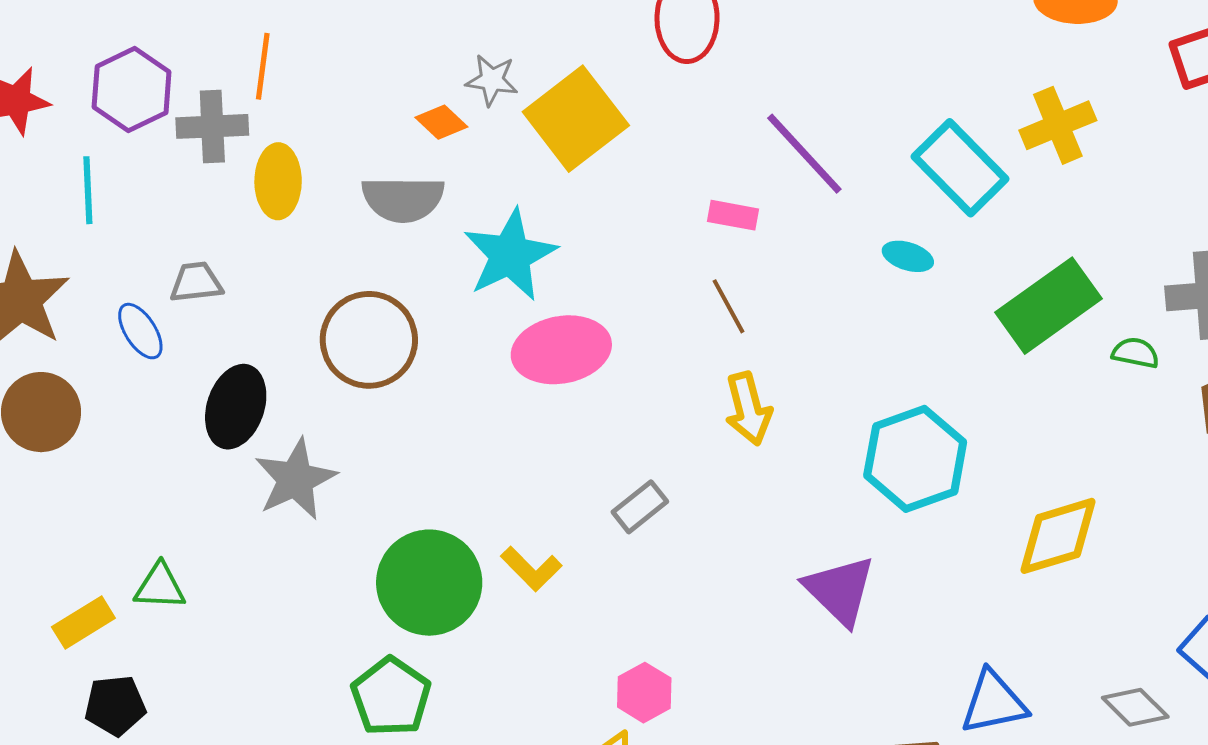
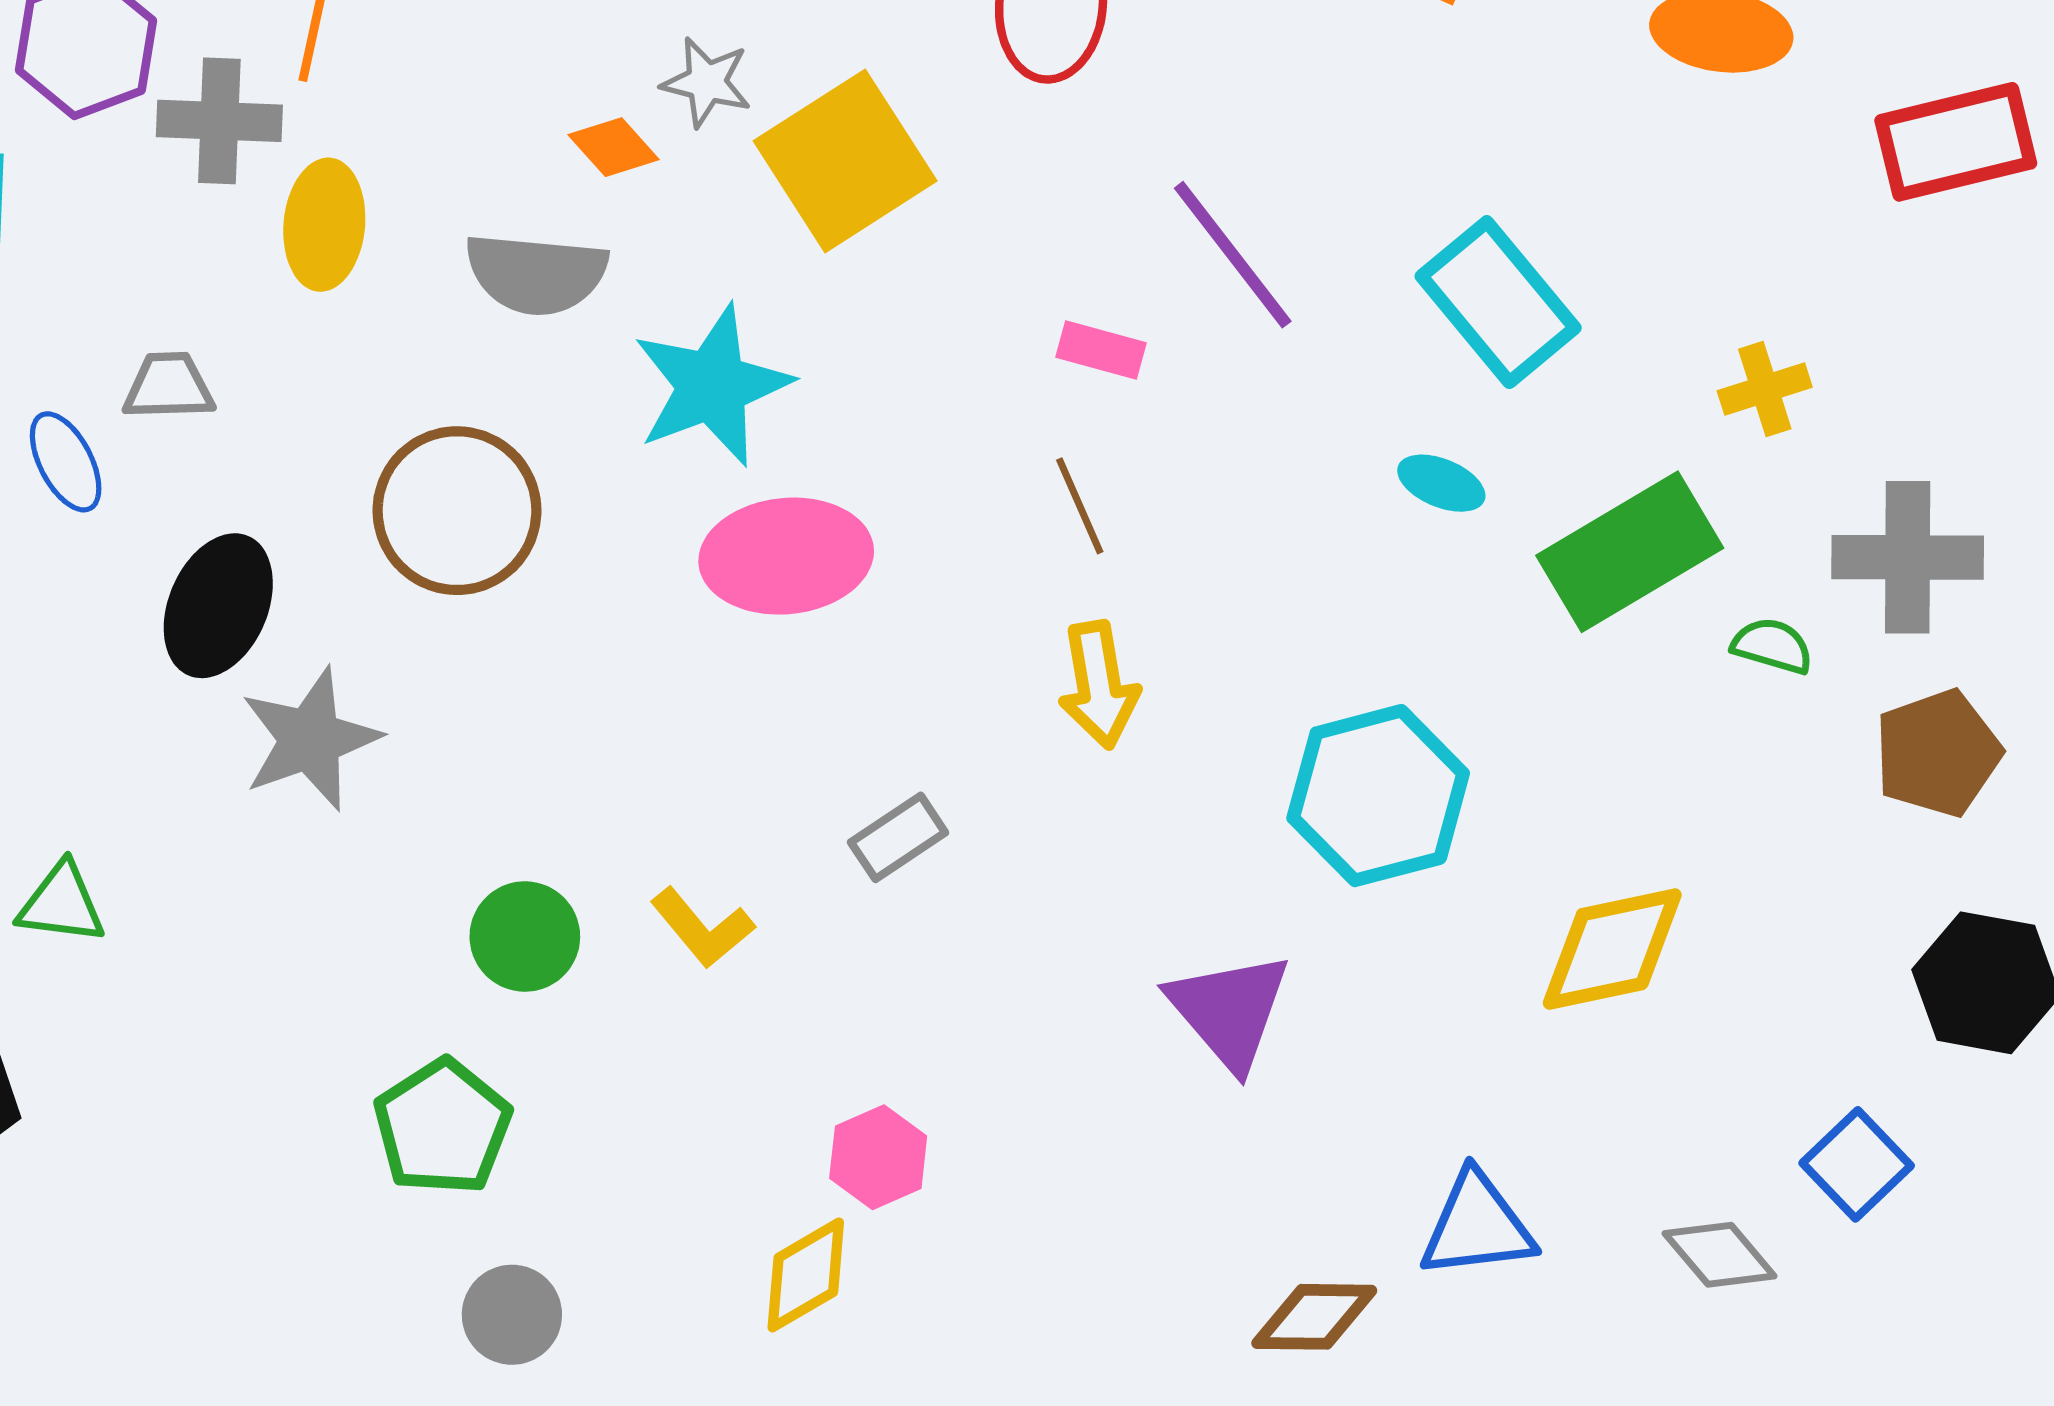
yellow cross: (1058, 125) -> (1765, 389), moved, size x0.7
cyan ellipse: (908, 256) -> (1441, 483), moved
green circle: (429, 583) -> (525, 937), size x0.6

